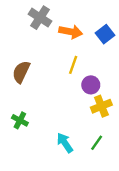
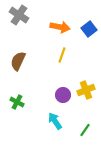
gray cross: (40, 18) -> (19, 15), moved
purple circle: (91, 85) -> (63, 95), moved
green line: (97, 143) -> (85, 130), moved

